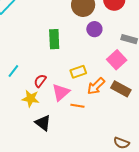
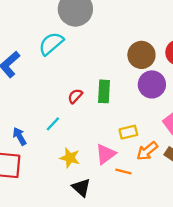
purple circle: (94, 29) -> (152, 84), size x1.5
red semicircle: (40, 81) -> (75, 96), moved

